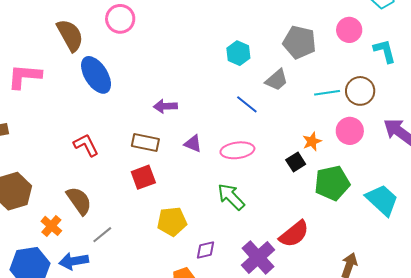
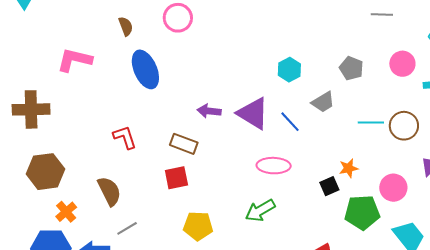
brown semicircle: (70, 35) -> (126, 26), size x0.6
gray pentagon: (299, 42) -> (351, 68), size x0.7
pink circle: (350, 131) -> (393, 188), moved
purple triangle: (193, 144) -> (253, 113), moved, size x1.8
green arrow: (231, 197) -> (260, 210), turned -84
orange cross: (51, 226) -> (66, 212), moved

